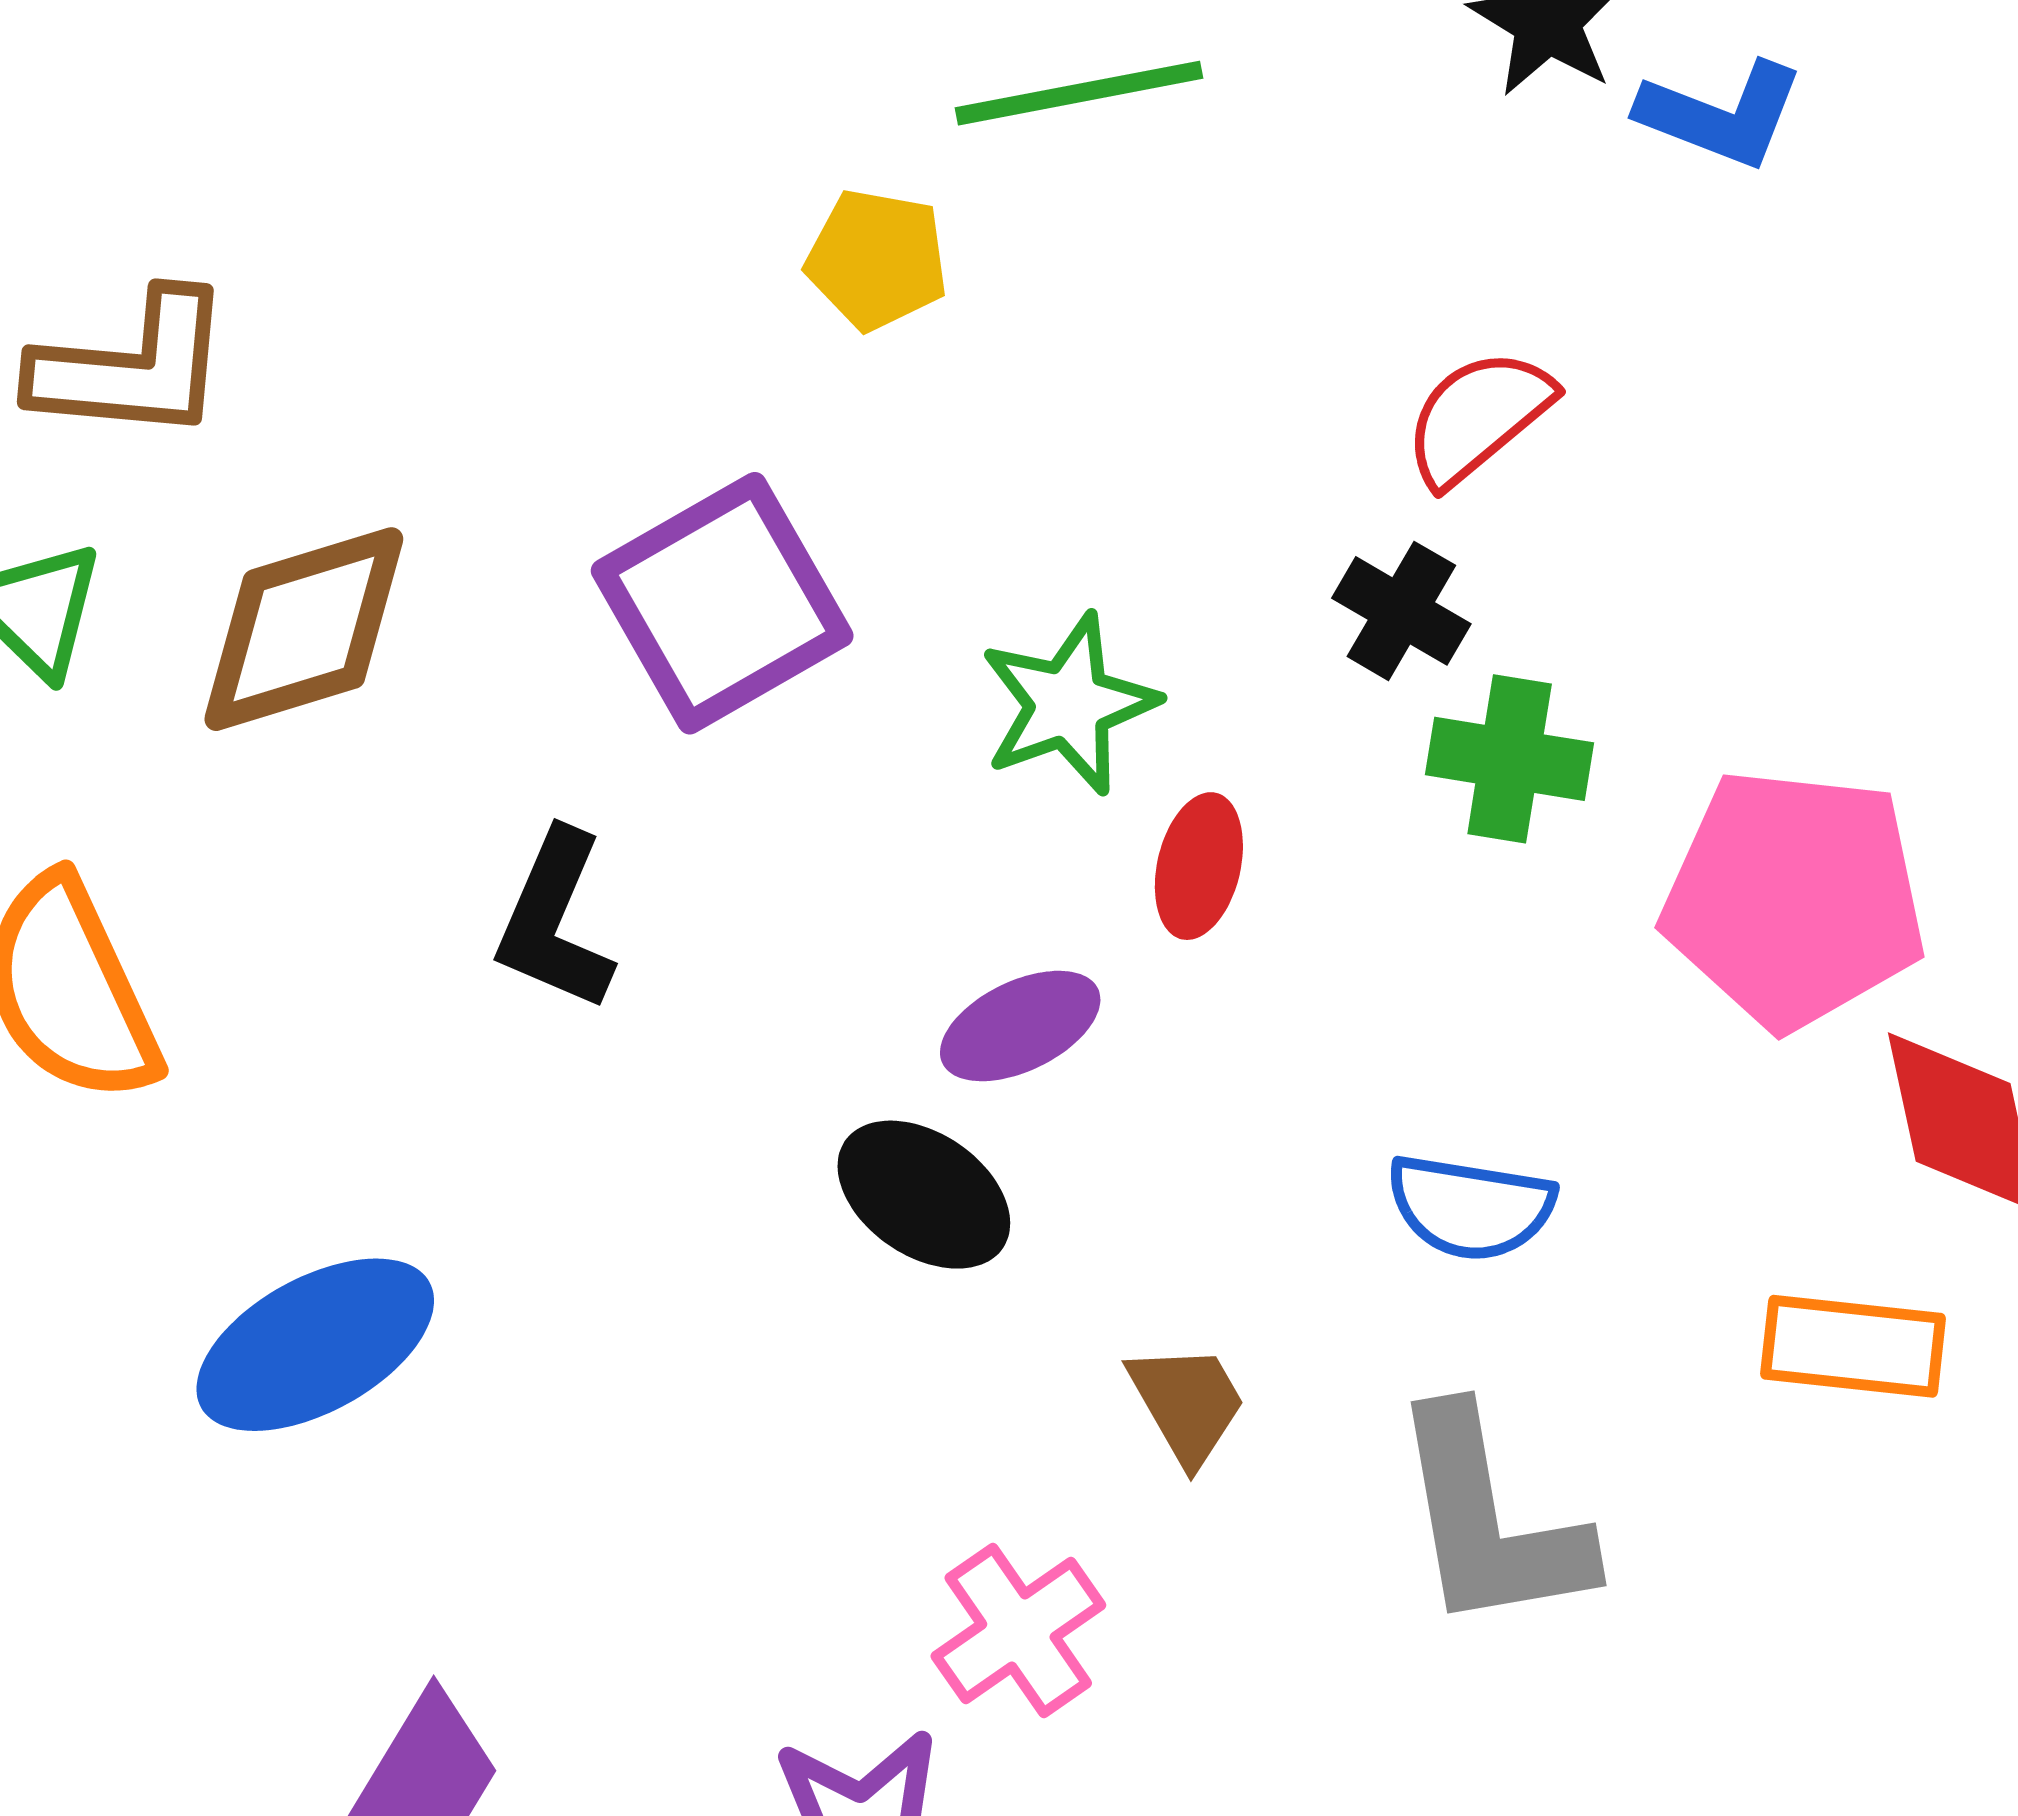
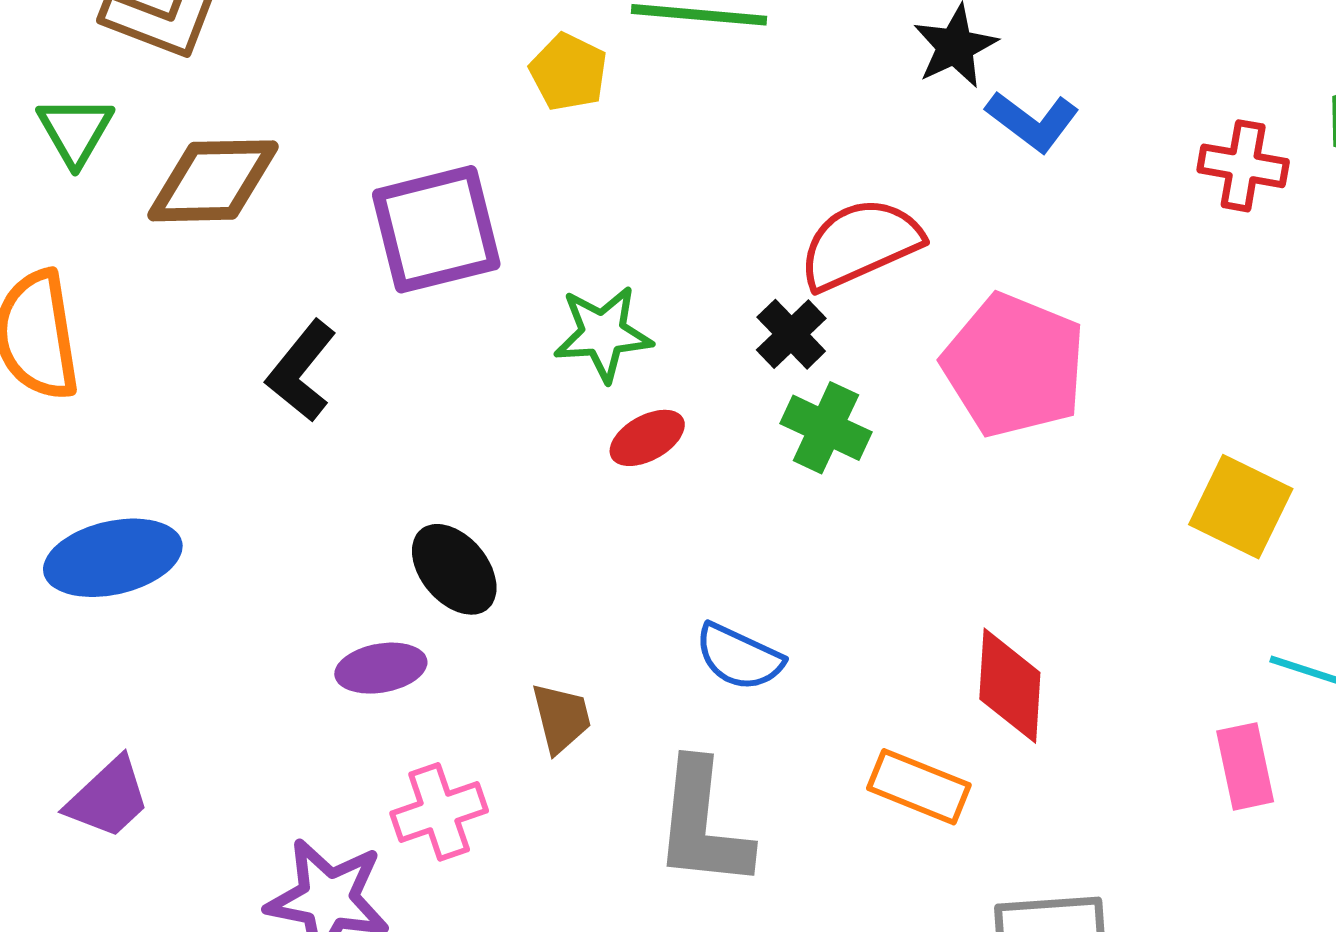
red semicircle: (1478, 417) -> (860, 244), size x1.4
red ellipse: (1199, 866) -> (647, 438), turned 32
pink pentagon: (1794, 899) -> (1014, 365), moved
purple ellipse: (1020, 1026) -> (381, 668), moved

